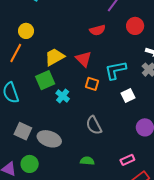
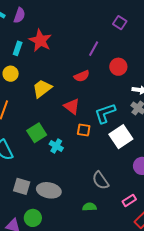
yellow circle: (26, 31) -> (11, 74), moved
yellow trapezoid: (55, 57) -> (42, 89), moved
white square: (128, 96) -> (121, 137), size x1.6
gray semicircle: (94, 125) -> (100, 180), moved

